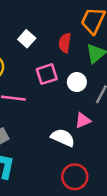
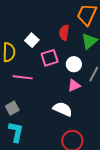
white square: (27, 39) -> (32, 40), moved
pink triangle: (83, 120) -> (74, 85), moved

